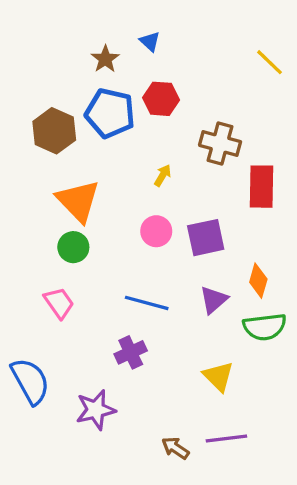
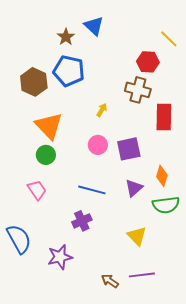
blue triangle: (150, 41) -> (94, 26), size x1.5
red hexagon: (161, 99) -> (148, 62), moved

